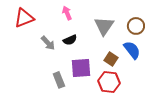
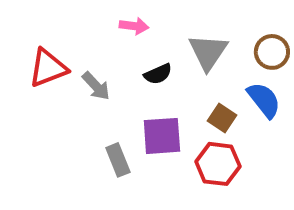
pink arrow: (67, 13) -> (134, 26), turned 120
red triangle: (24, 18) -> (48, 68), moved
black semicircle: (70, 40) -> (158, 74), moved

